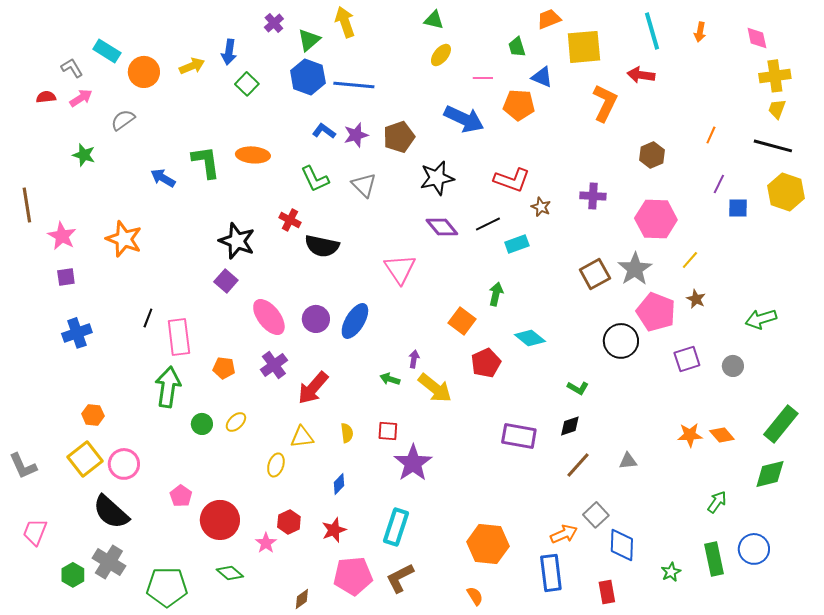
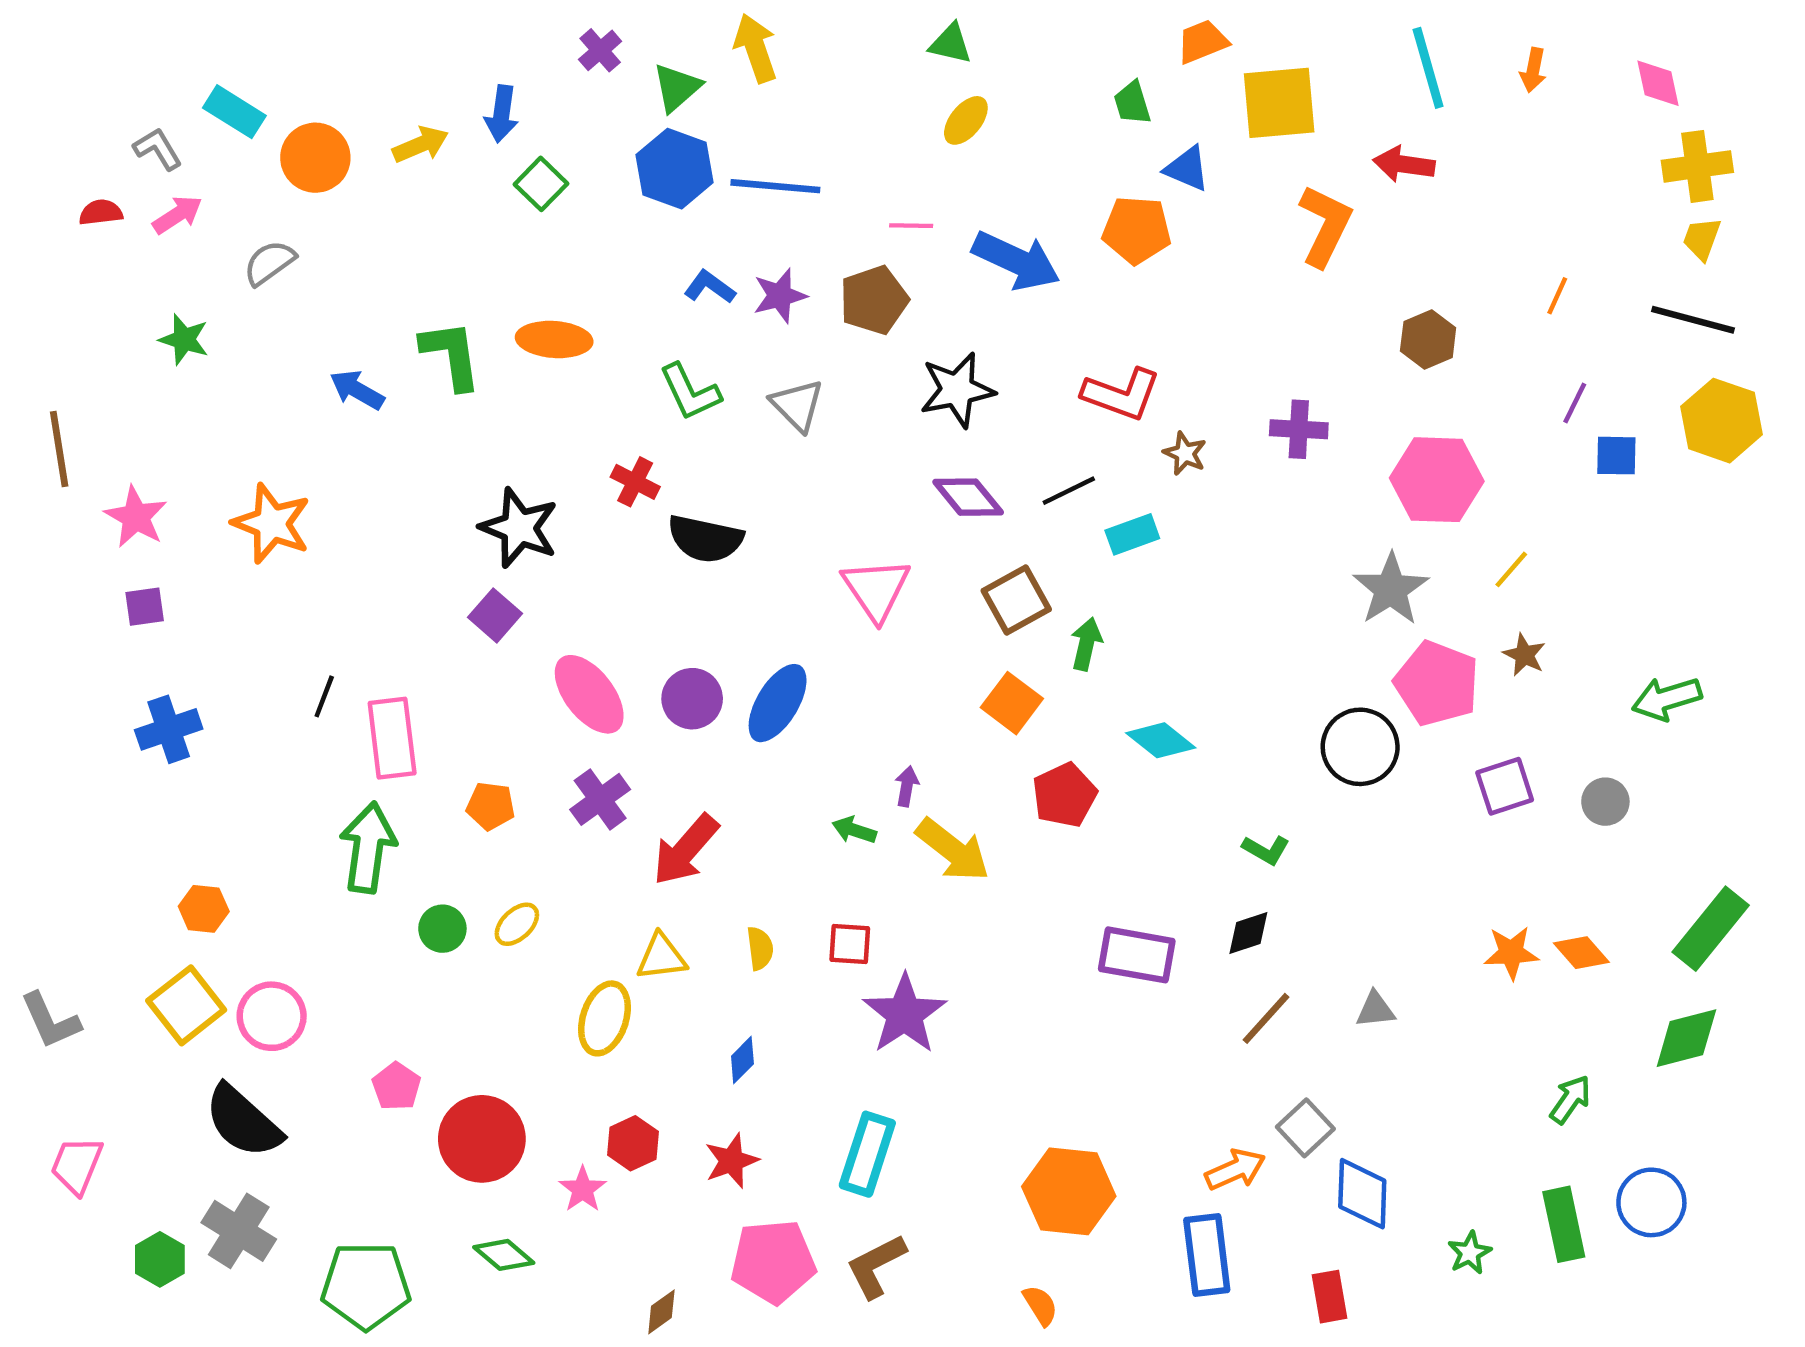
pink line: (483, 78) -> (911, 226), moved
brown square: (595, 274) -> (1016, 600), moved
yellow ellipse: (276, 465) -> (605, 1018), size x1.4

